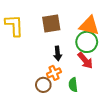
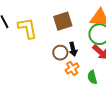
brown circle: (43, 85) -> (60, 53), moved

